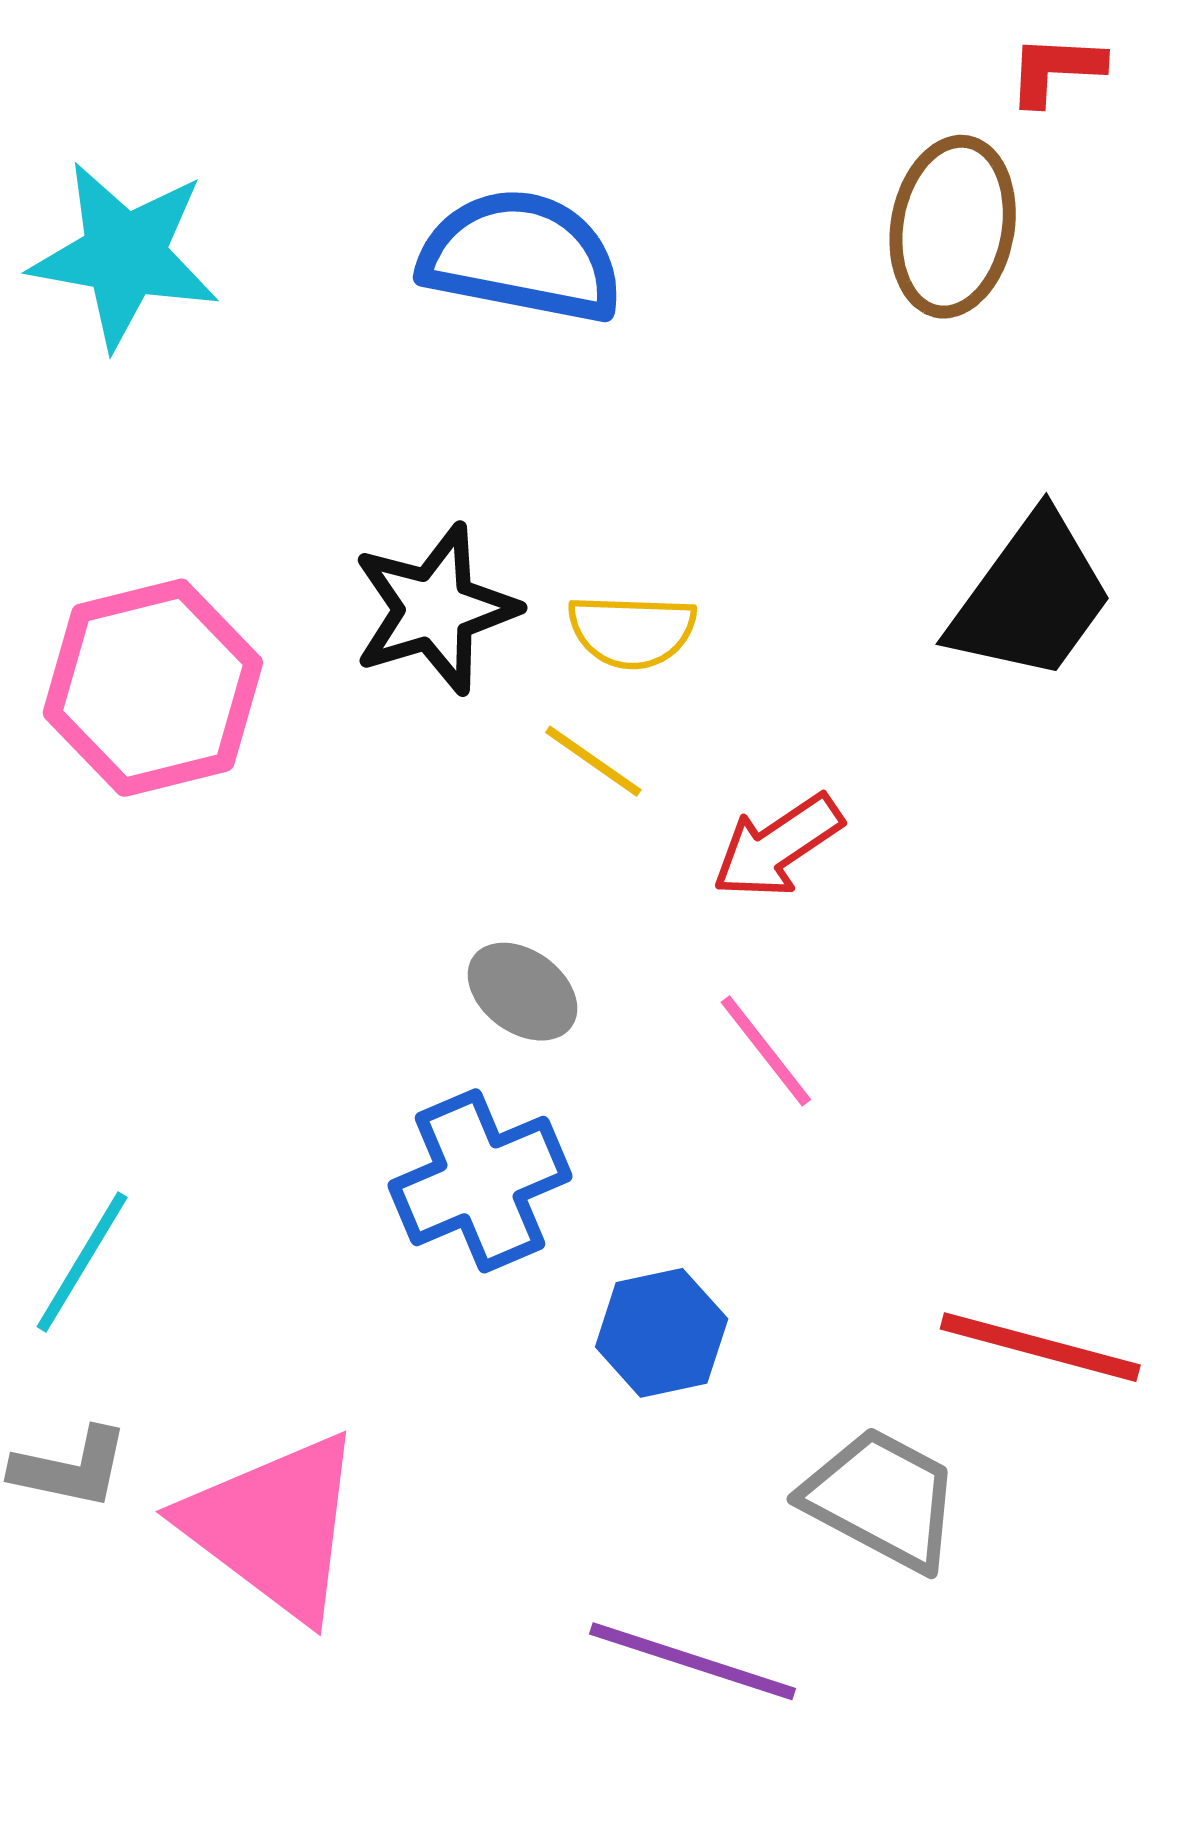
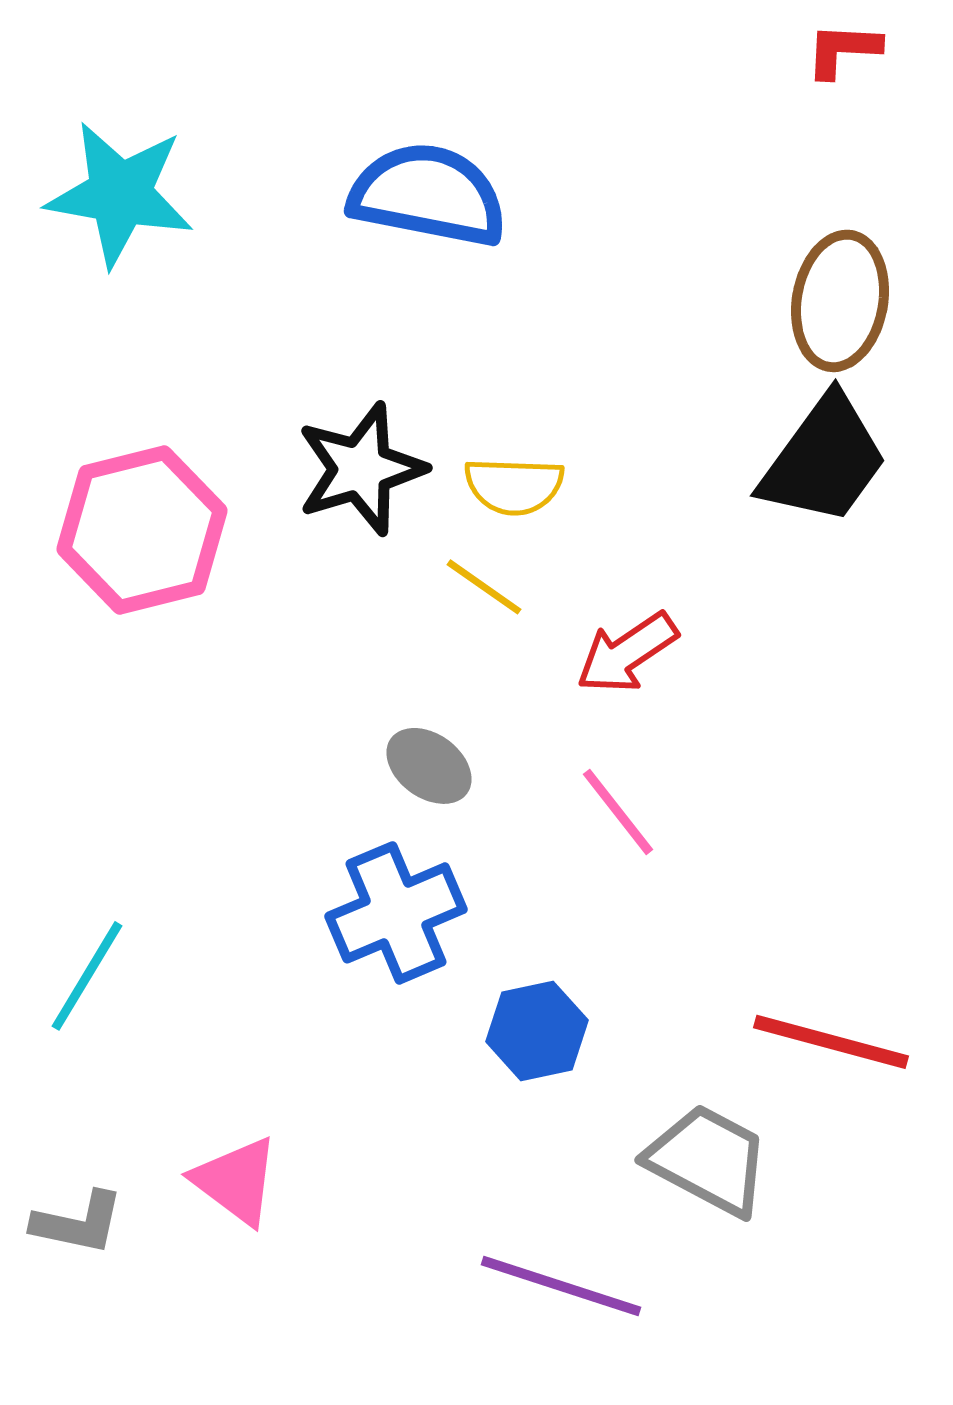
brown ellipse: (953, 227) -> (840, 301), moved
gray L-shape: (70, 1468) -> (78, 1223), moved
pink triangle: (274, 1526) -> (236, 1181), size x0.6

